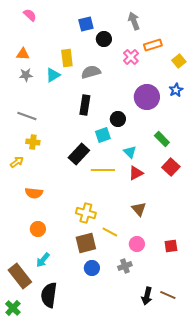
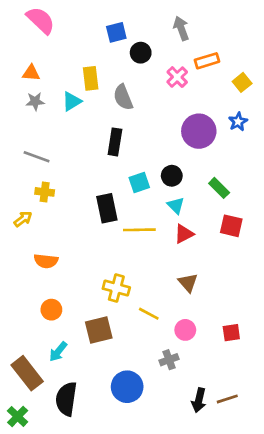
pink semicircle: (30, 15) -> (41, 20), size x1.6
gray semicircle: (91, 72) -> (123, 97), turned -96
black circle: (118, 119) -> (172, 176), moved
black rectangle: (79, 154) -> (107, 208), turned -55
red square: (171, 167) -> (231, 226), turned -30
brown square: (86, 243) -> (99, 330), moved
blue circle: (92, 268) -> (127, 387), moved, size x1.5
brown line: (168, 295) -> (227, 399), turned -42

